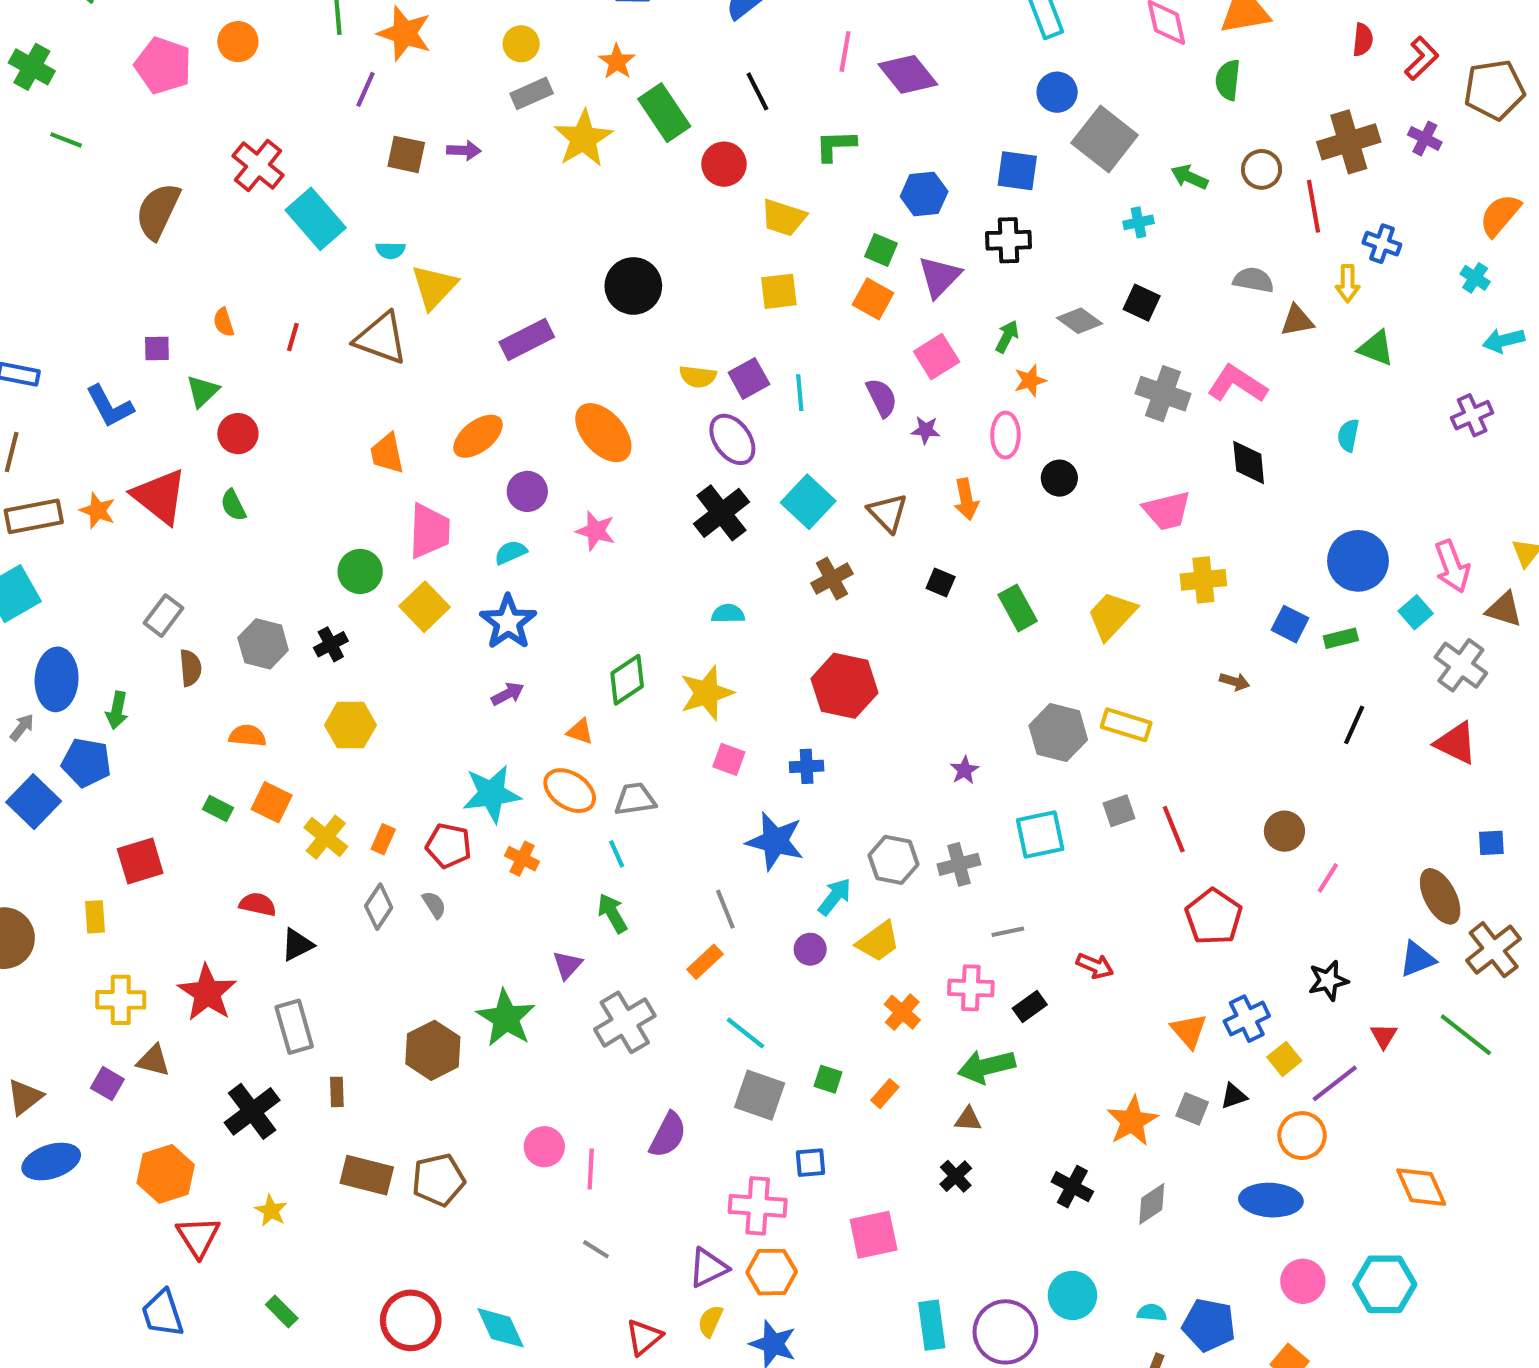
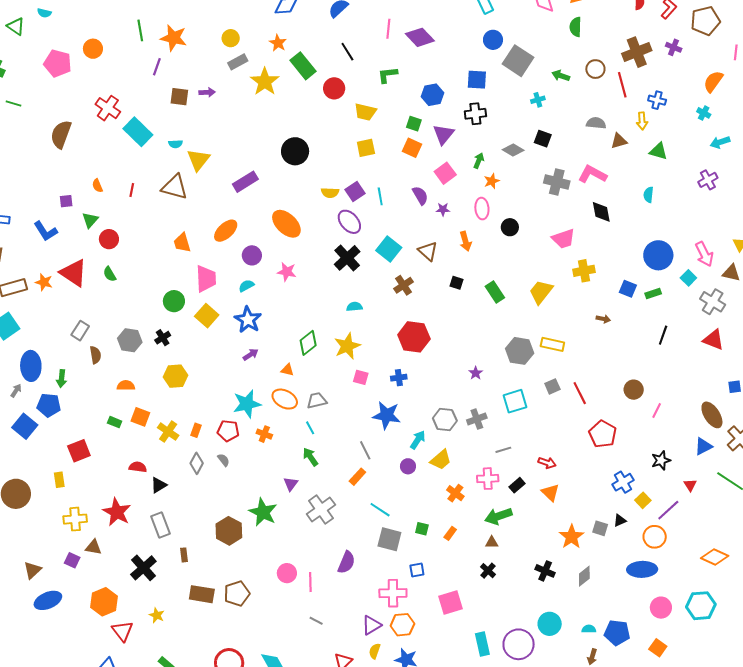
orange triangle: (1189, 1031) -> (550, 493), moved
orange diamond: (1421, 1187) -> (715, 557), turned -36

